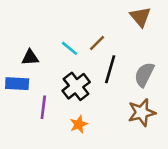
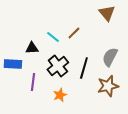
black triangle: (30, 57) -> (32, 48), moved
black line: (110, 69) -> (84, 68), moved

